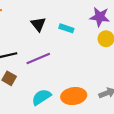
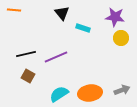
black triangle: (38, 24) -> (62, 13), moved

